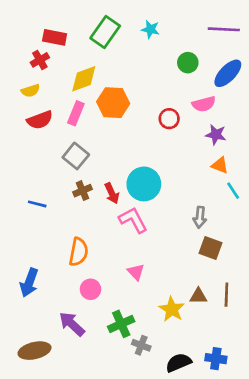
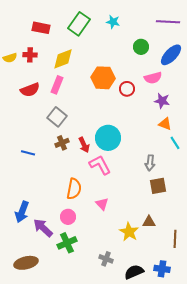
red cross: (40, 60) -> (30, 55), moved, turned 32
yellow semicircle: (31, 91) -> (10, 58), moved
orange hexagon: (113, 103) -> (103, 78), moved
brown square: (210, 248) -> (158, 186), turned -30
orange semicircle: (79, 252) -> (74, 189), moved
brown line: (226, 295) -> (175, 239), moved
purple arrow: (72, 324) -> (43, 228), moved
green cross: (121, 324) -> (67, 243), moved

